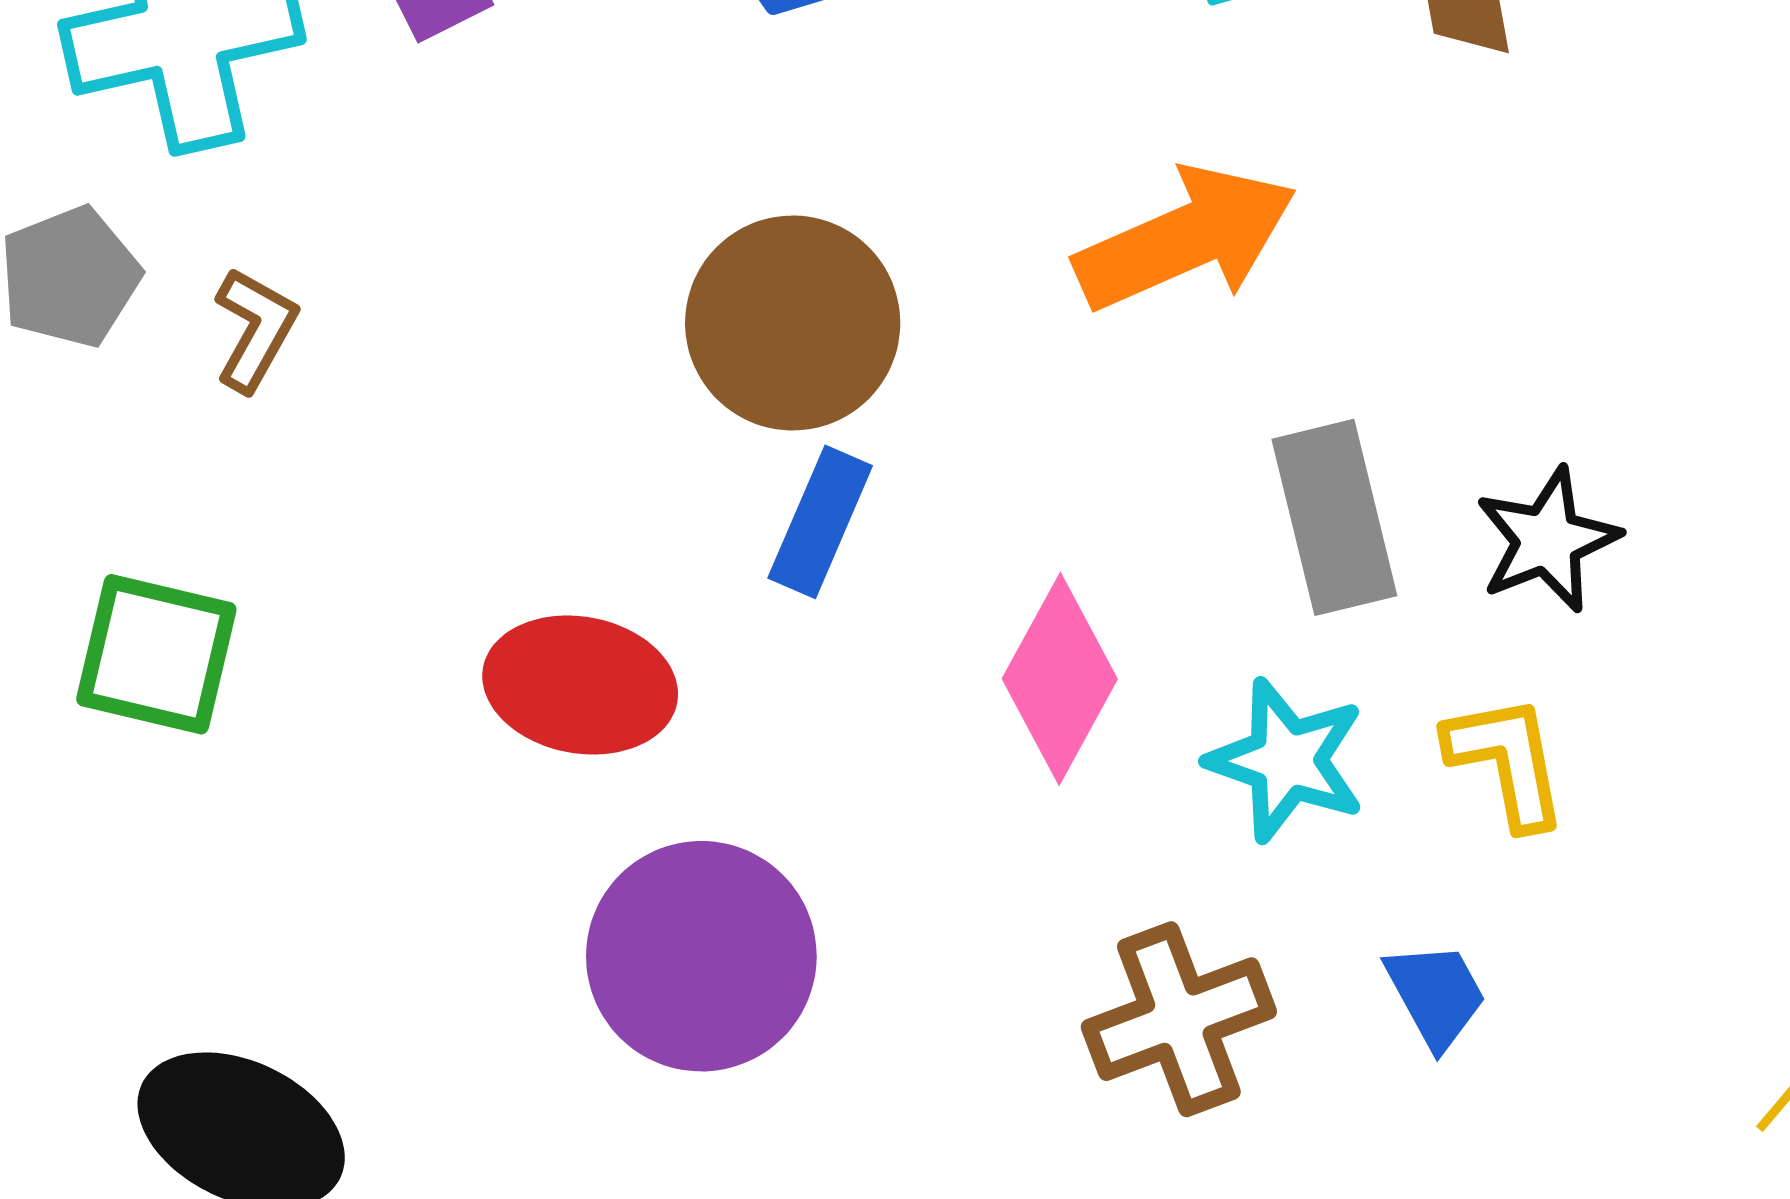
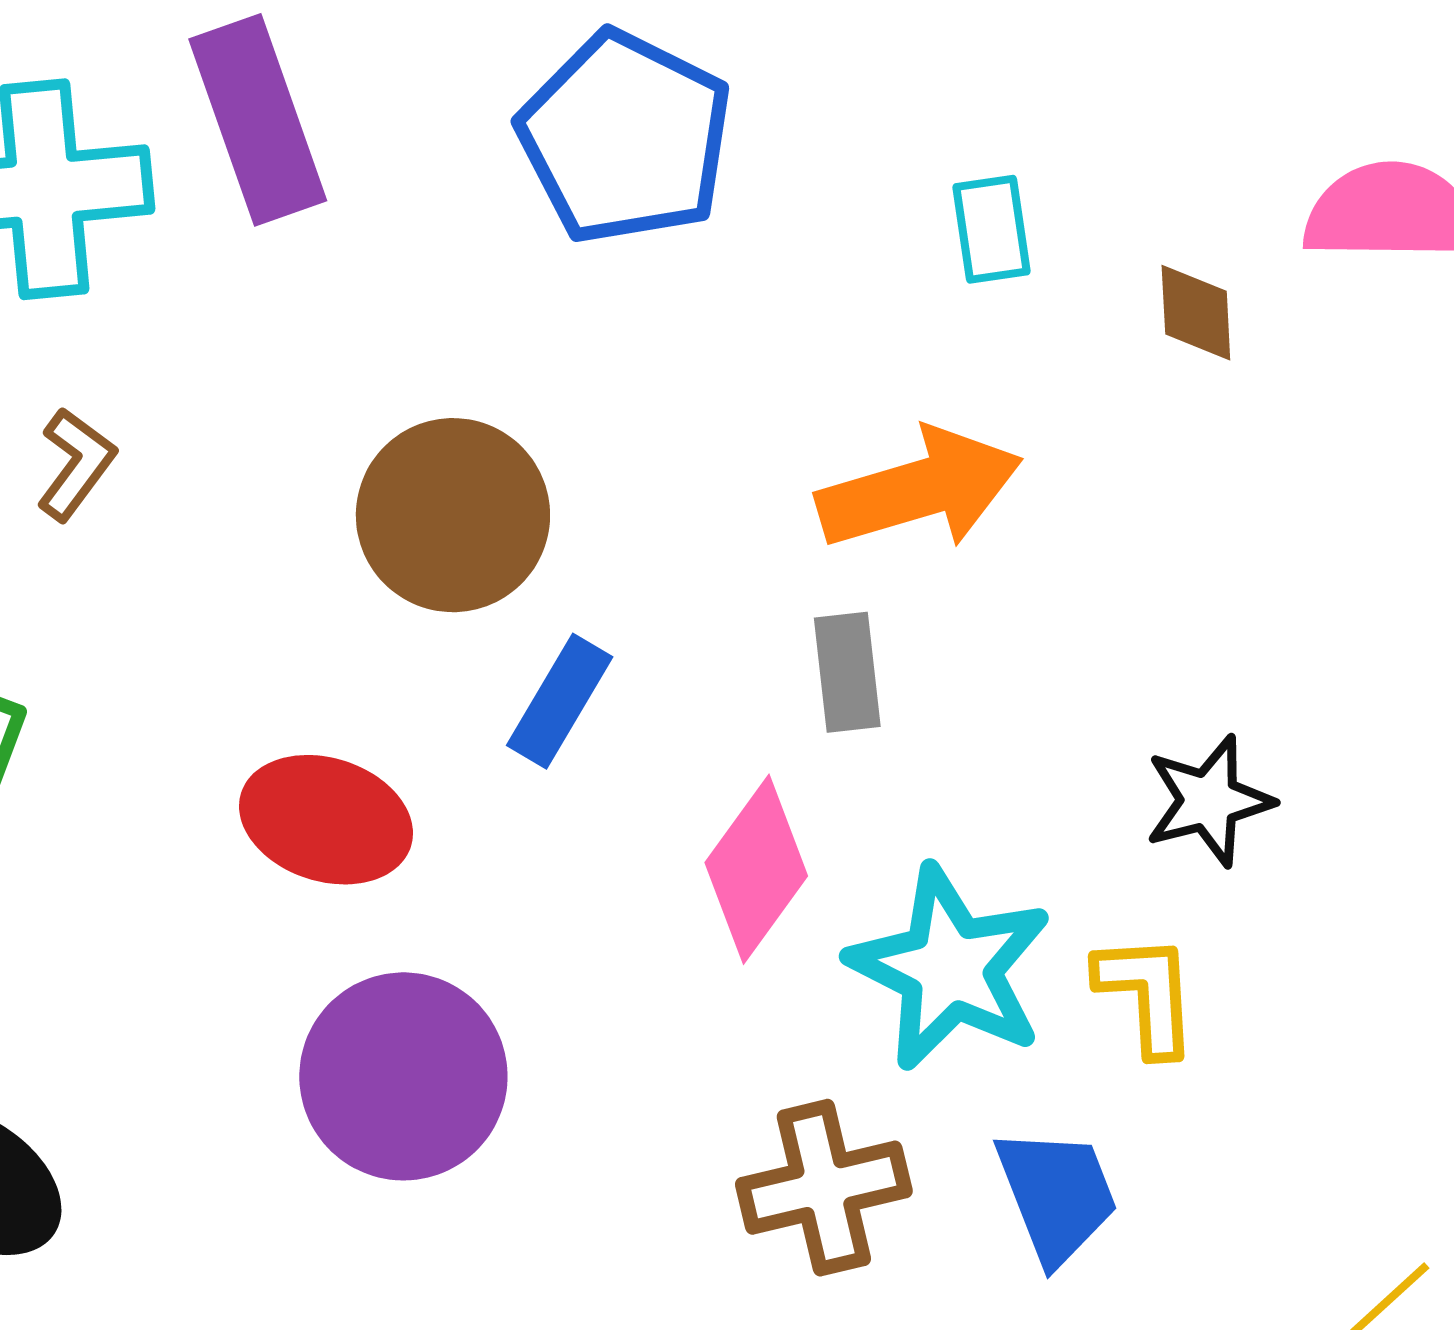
brown circle: (793, 323) -> (453, 515), moved
gray rectangle: (1334, 517) -> (847, 672), moved, size x0.7
cyan star: (1287, 760) -> (950, 968), size x1.4
blue trapezoid: (1436, 995) -> (1057, 1195), size x1.4

